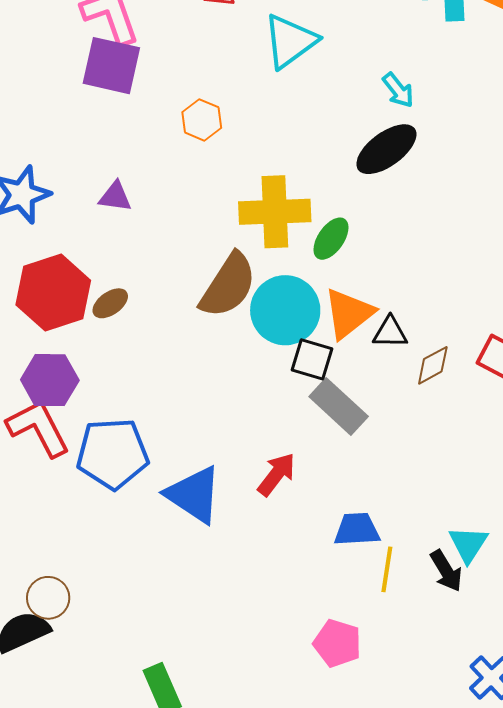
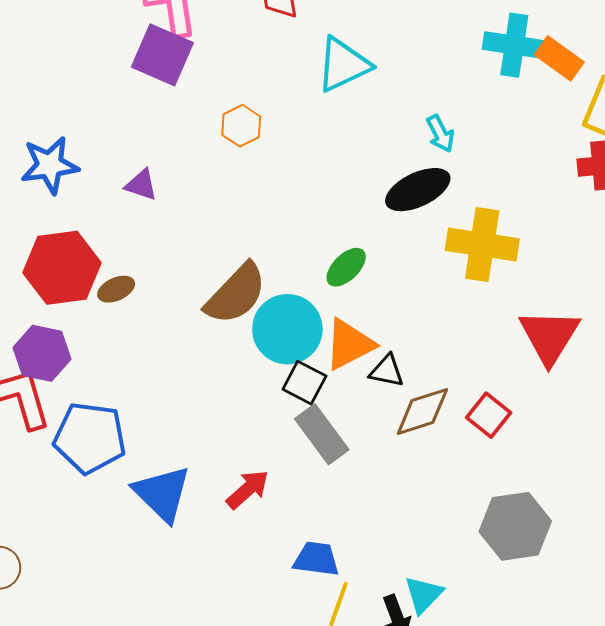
yellow cross: (275, 212) -> (482, 245), moved
brown diamond: (433, 365) -> (422, 411), size x1.4

